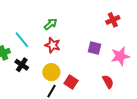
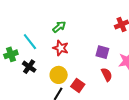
red semicircle: (108, 82) -> (107, 75), moved

